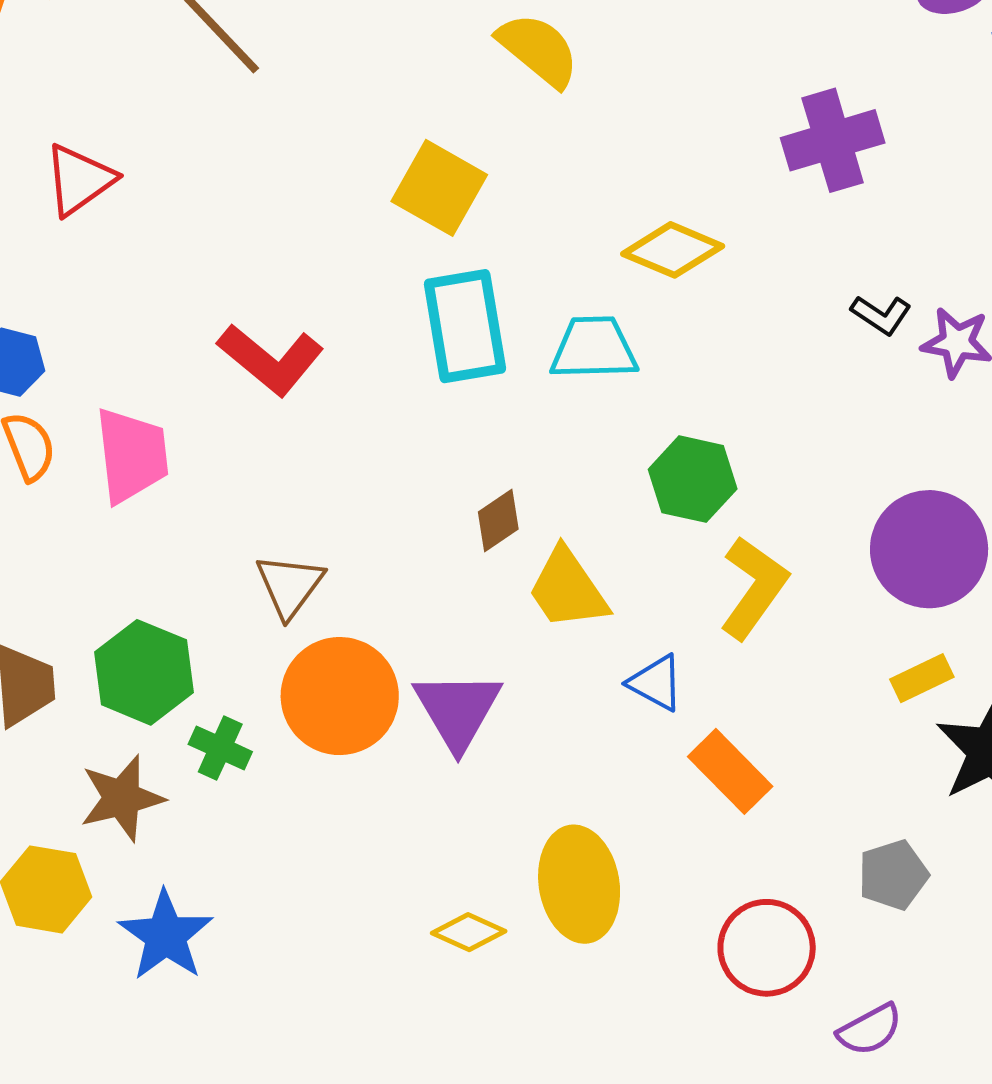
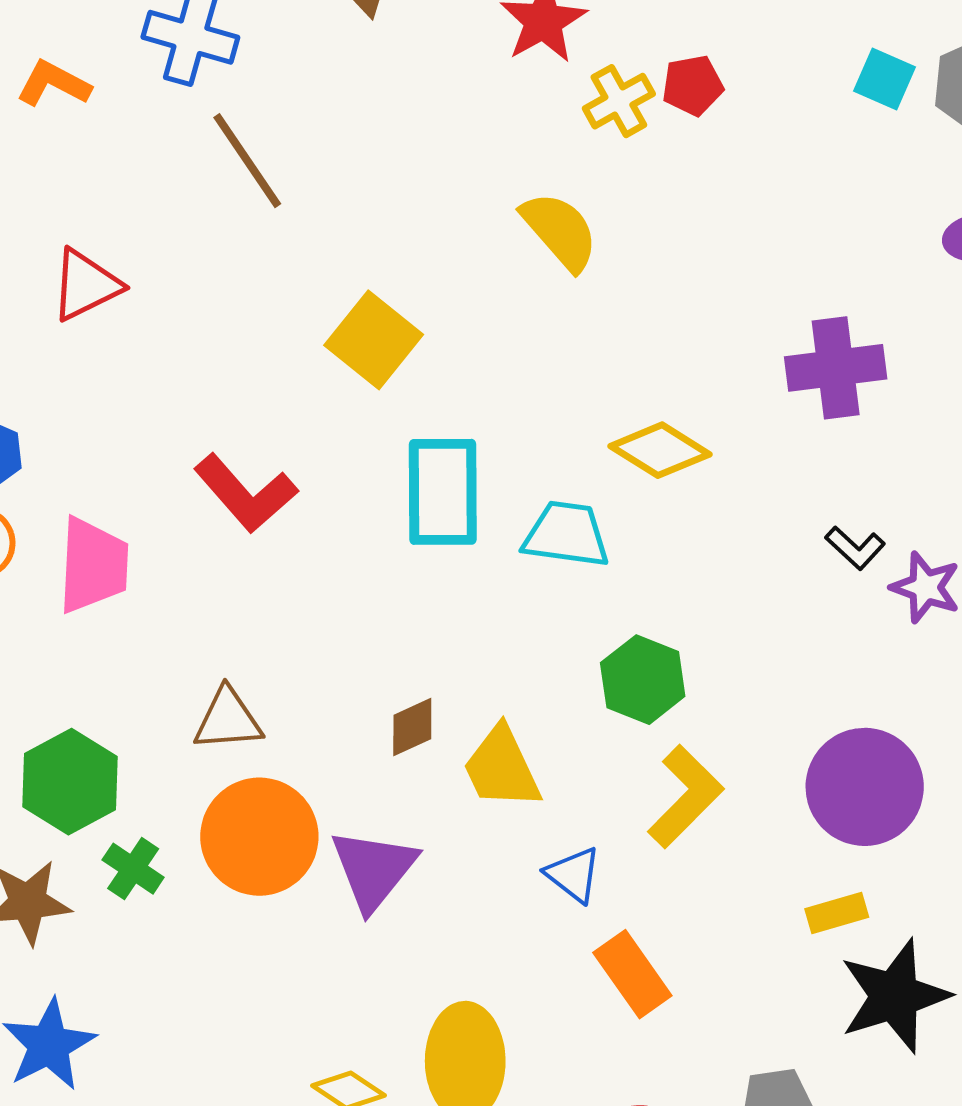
yellow square: (439, 188) -> (374, 340), moved
brown diamond: (498, 520) -> (412, 727), moved
brown triangle: (290, 586) -> (228, 720), turned 40

